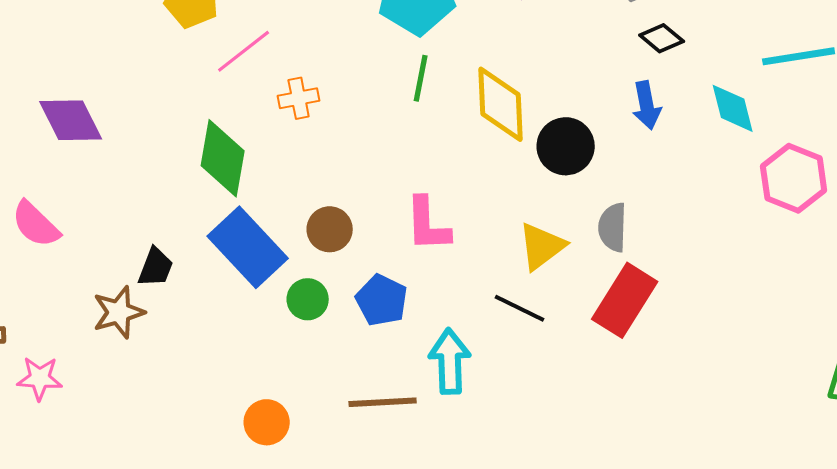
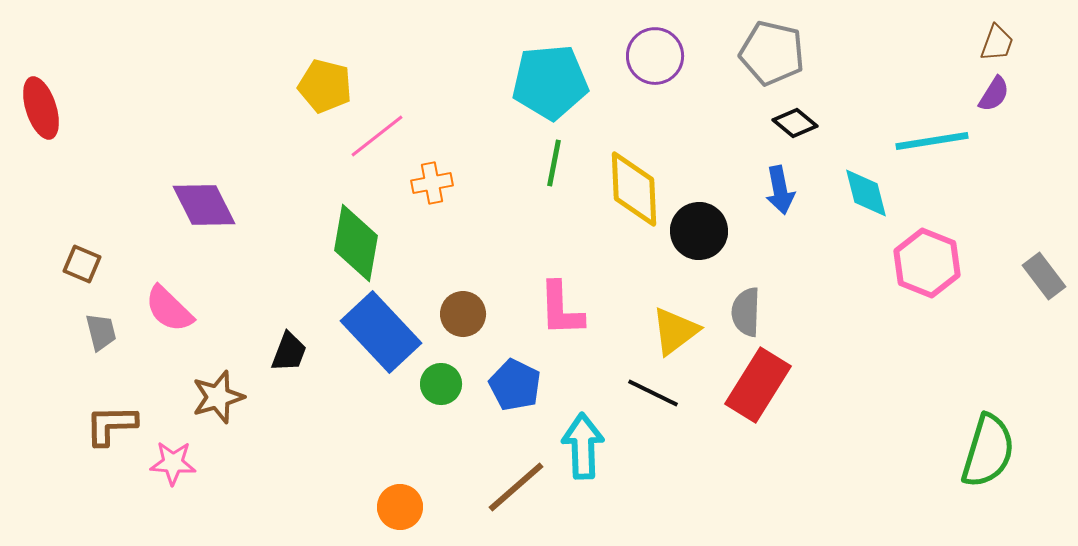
brown star: (119, 312) -> (218, 397), moved
brown line: (383, 402) -> (516, 487), turned -38

